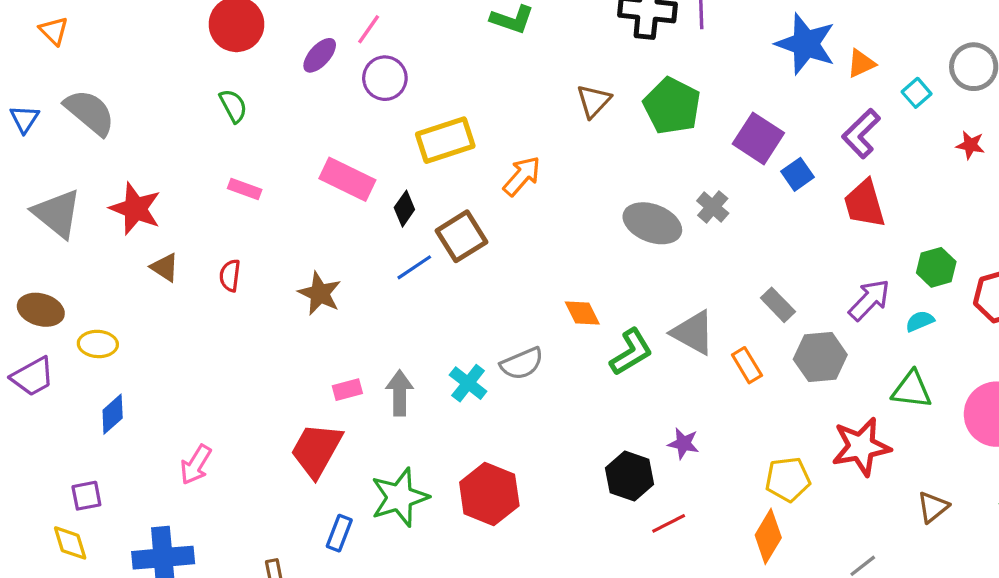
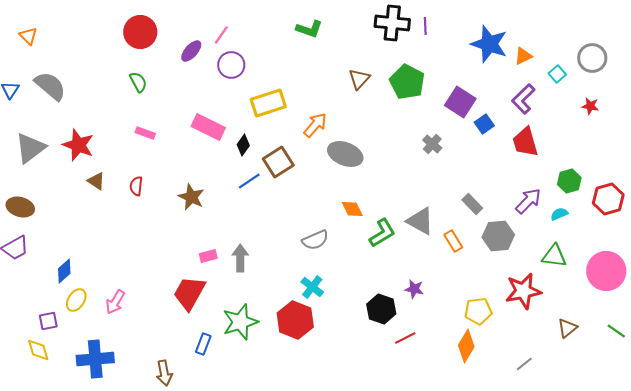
gray triangle: (57, 214) -> (30, 148), turned 44
gray ellipse: (652, 223) -> (345, 154), moved
yellow ellipse: (98, 344) -> (76, 300), moved, turned -60
cyan cross: (468, 383) -> (312, 287), moved

